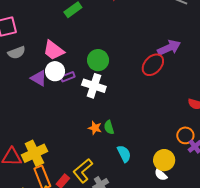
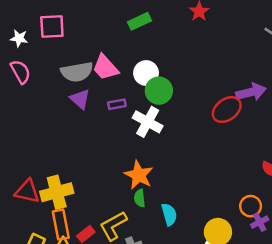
gray semicircle: (17, 53) -> (77, 72), moved, size x1.4
white circle: (55, 71) -> (146, 73), moved
green semicircle: (109, 127) -> (140, 198), moved
orange star: (95, 128) -> (139, 175), size x1.6

